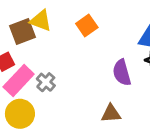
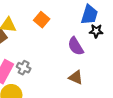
brown triangle: (111, 114) -> (76, 77), turned 42

